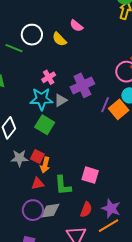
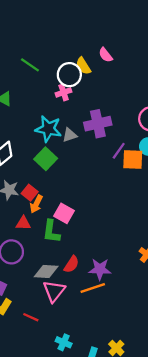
white circle: (32, 35) -> (69, 75), moved
pink cross: (49, 77) -> (64, 92), moved
orange square: (119, 109) -> (133, 160), turned 30
pink square: (90, 175) -> (64, 213), moved
purple star: (111, 208) -> (100, 269), turned -30
gray diamond: (50, 211) -> (46, 271), moved

